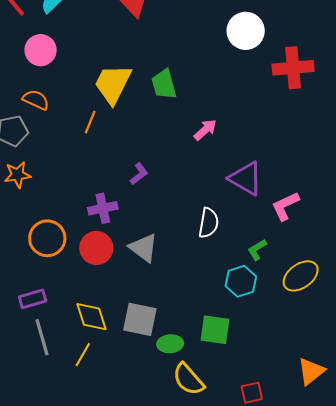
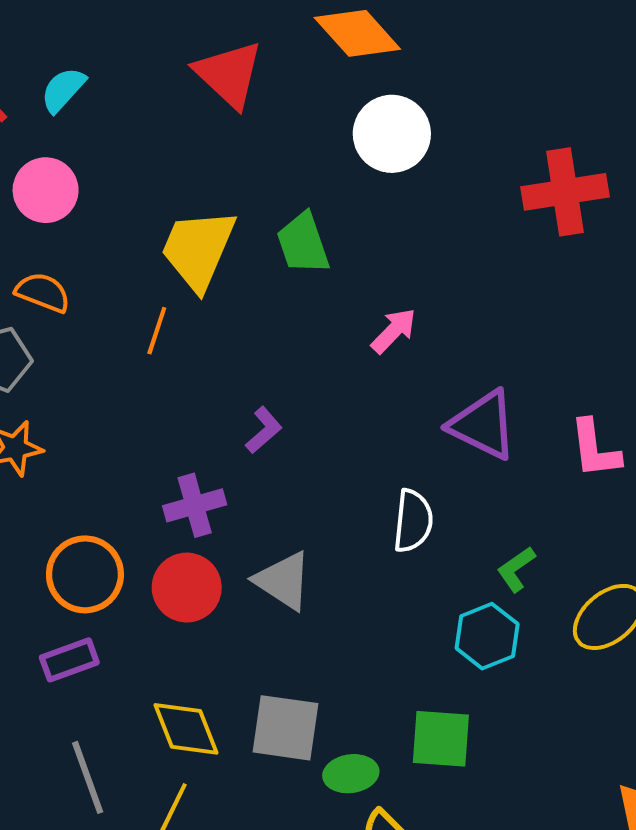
white circle: (246, 31) -> (392, 134), moved
pink L-shape: (285, 206) -> (595, 449), moved, turned -68
purple rectangle: (33, 299) -> (69, 660), moved

